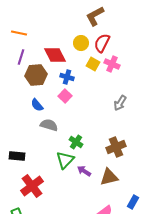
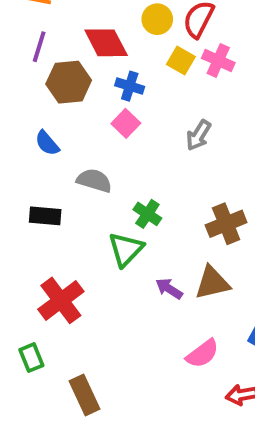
gray arrow: (120, 103) -> (199, 135), moved
blue semicircle: (37, 105) -> (47, 143), moved
black rectangle: (17, 156) -> (45, 216), moved
purple arrow: (84, 171) -> (169, 289), moved

